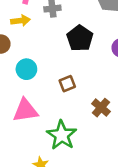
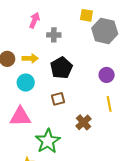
yellow arrow: (20, 21) -> (30, 58), moved
black pentagon: (80, 38) -> (61, 68), moved

